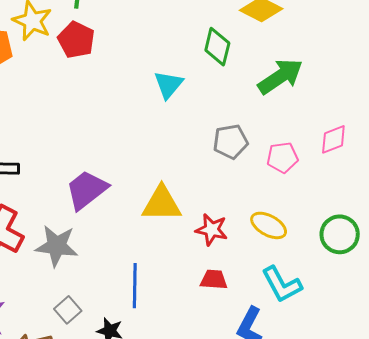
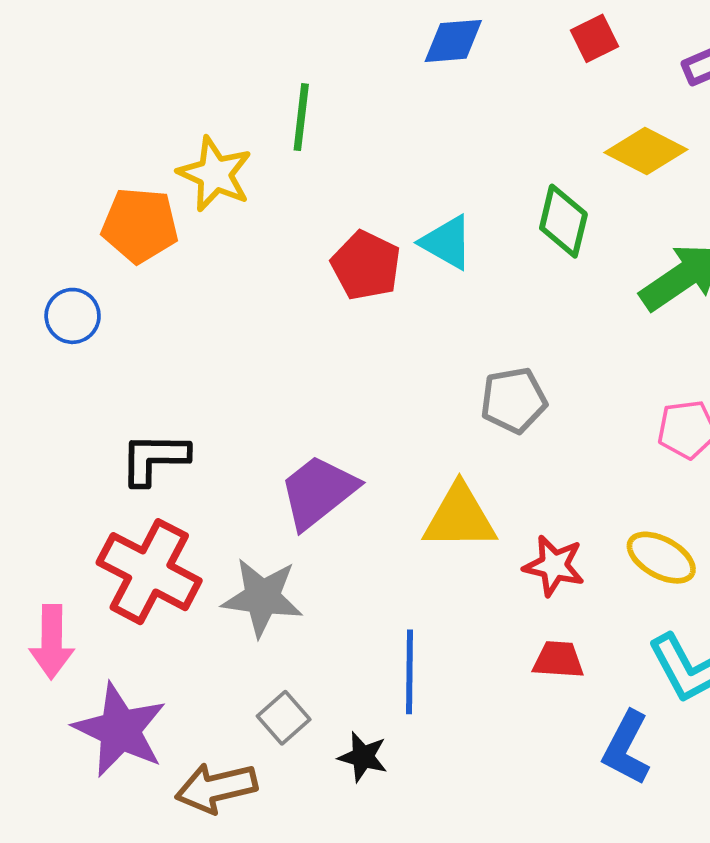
red pentagon: (76, 40) -> (366, 265), moved
cyan triangle: (168, 85) -> (447, 242), moved, turned -40
gray pentagon: (230, 142) -> (514, 400), moved

